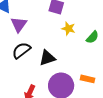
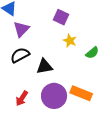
orange rectangle: (88, 79) -> (81, 93), size x1.5

